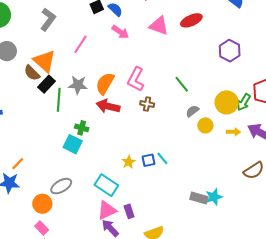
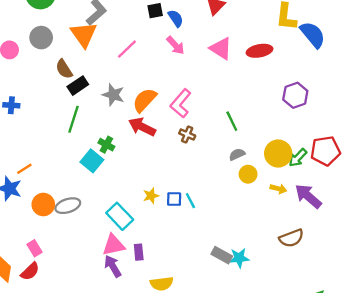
orange triangle: (44, 61) -> (84, 34), moved
green line: (59, 100) -> (73, 119), moved
orange circle: (42, 204) -> (43, 205), moved

